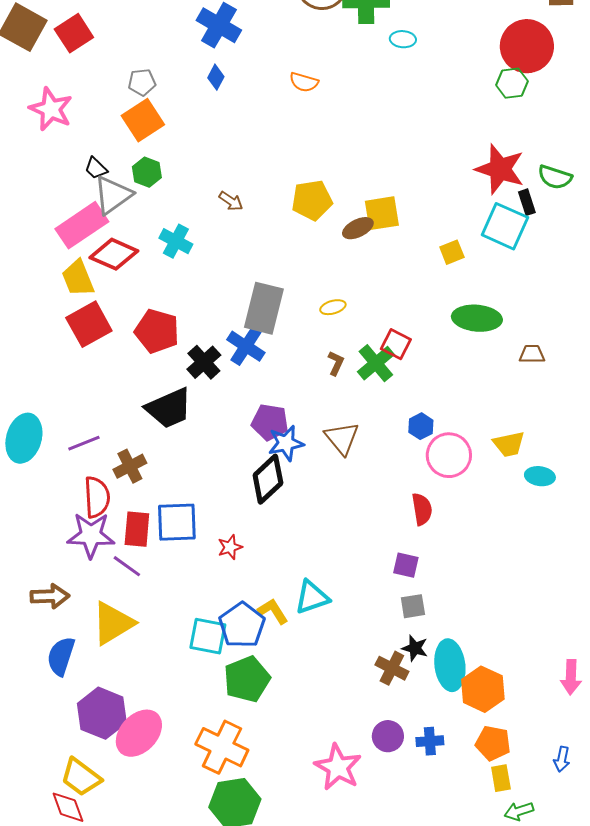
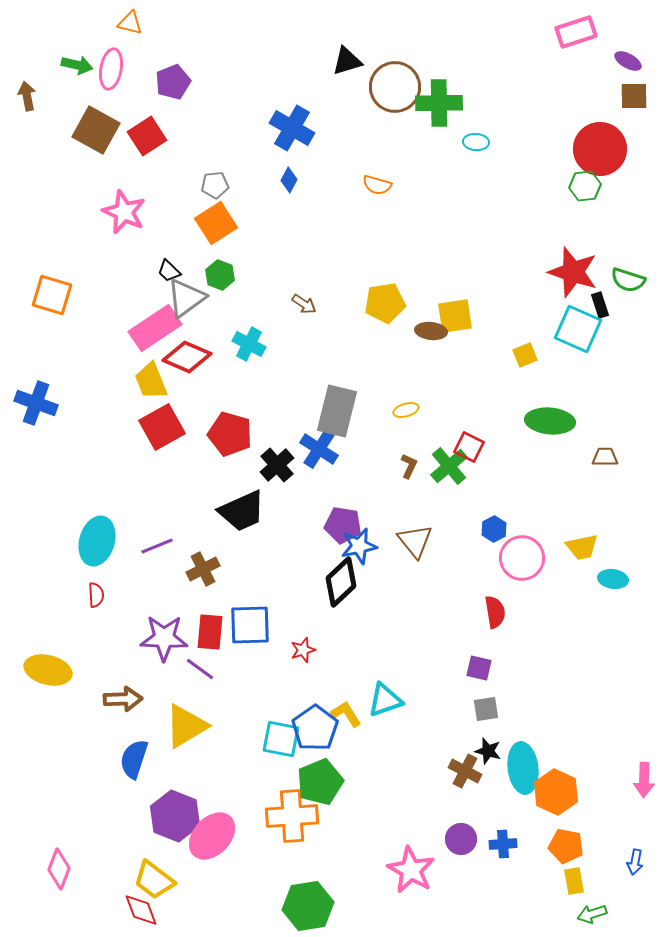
brown ellipse: (358, 228) -> (431, 331), turned 32
red semicircle: (97, 497) -> (96, 595), moved, size x0.6
orange cross: (222, 747) -> (292, 816), moved, turned -30

